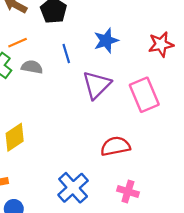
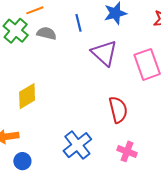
purple triangle: (97, 85) -> (104, 53), turned -36
red semicircle: (115, 146) -> (118, 110), turned 84

